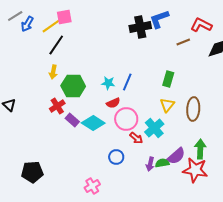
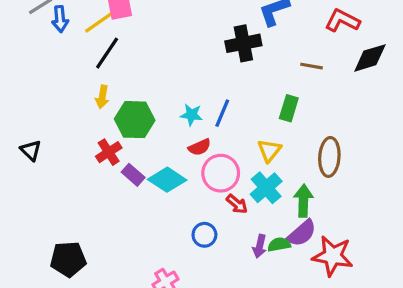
blue arrow: (27, 24) -> (60, 19), turned -35
black cross: (140, 27) -> (243, 43), moved
brown line: (183, 42) -> (312, 66), moved, turned 32
yellow triangle: (167, 105) -> (269, 150), moved
green arrow: (200, 149) -> (303, 201), moved

